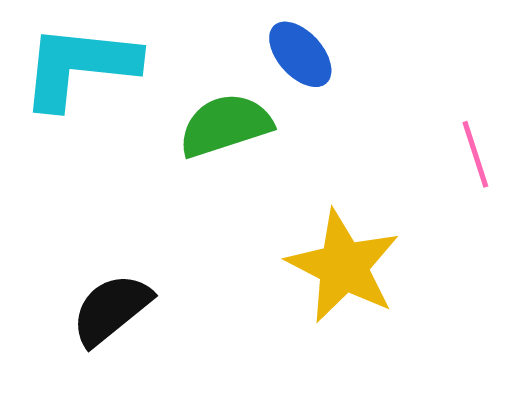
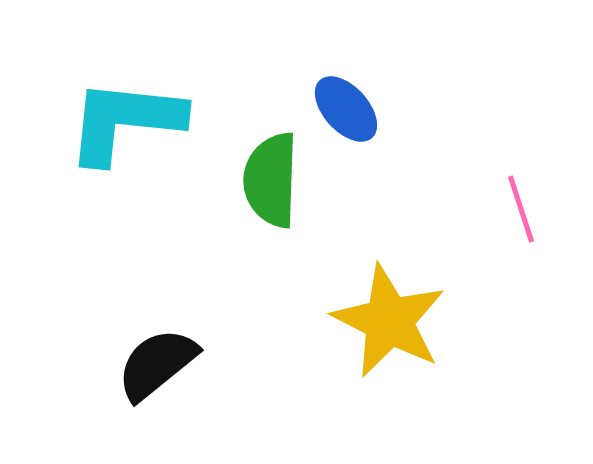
green semicircle: (225, 125) -> (271, 180), turned -70

